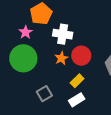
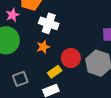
red circle: (81, 56) -> (71, 58), moved

